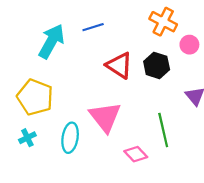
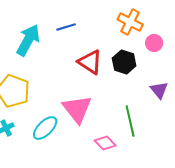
cyan ellipse: (70, 138) -> (45, 128), turned 36

